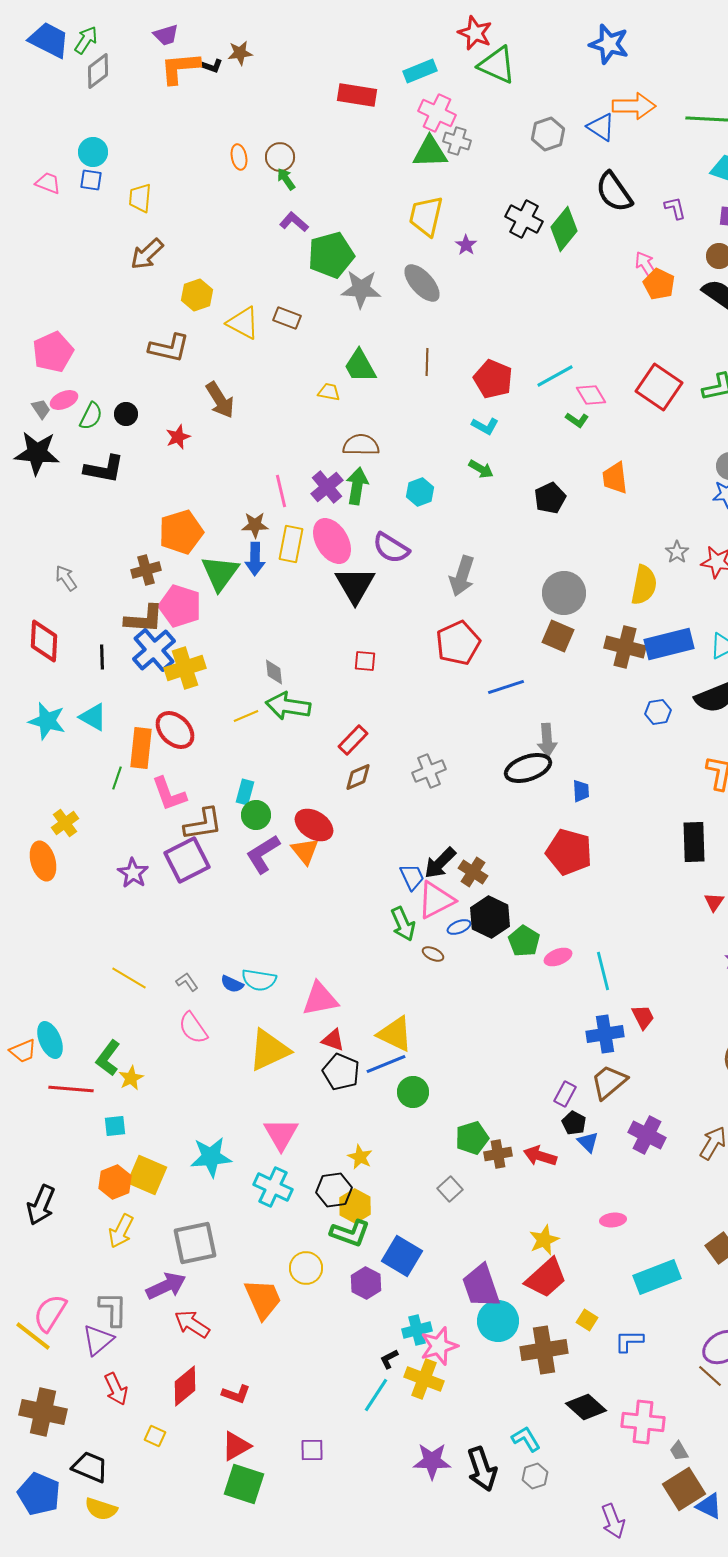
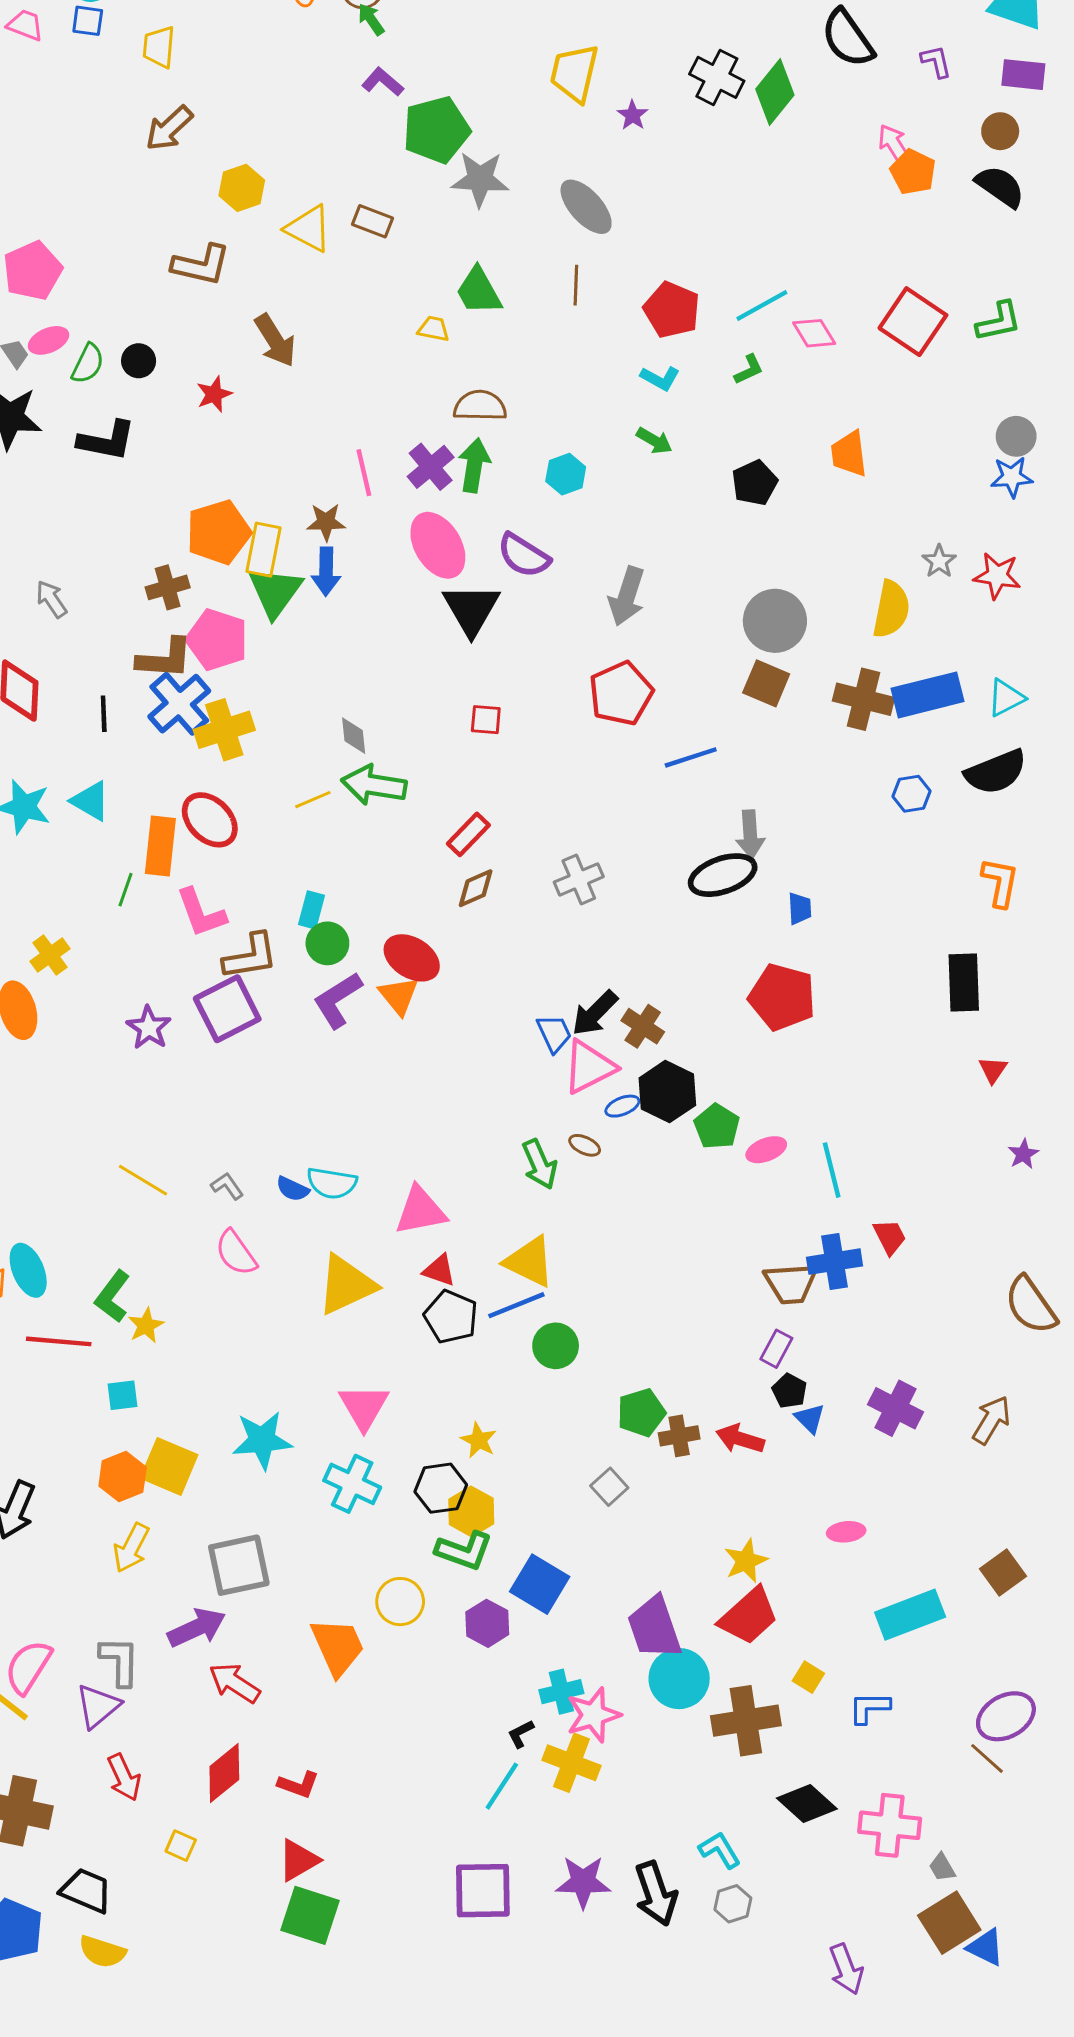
gray ellipse: (422, 283) -> (586, 207), moved
green L-shape: (577, 420) -> (749, 369), moved, turned -60
yellow rectangle: (291, 544) -> (264, 550), moved
green arrow: (403, 924) -> (540, 1164), moved
brown trapezoid: (609, 1082) -> (791, 1283), moved, turned -144
purple square: (312, 1450) -> (483, 1891), moved, size x1.8

